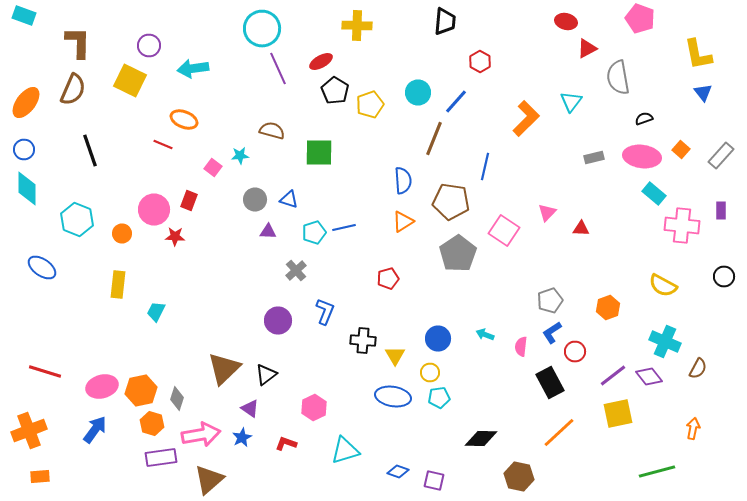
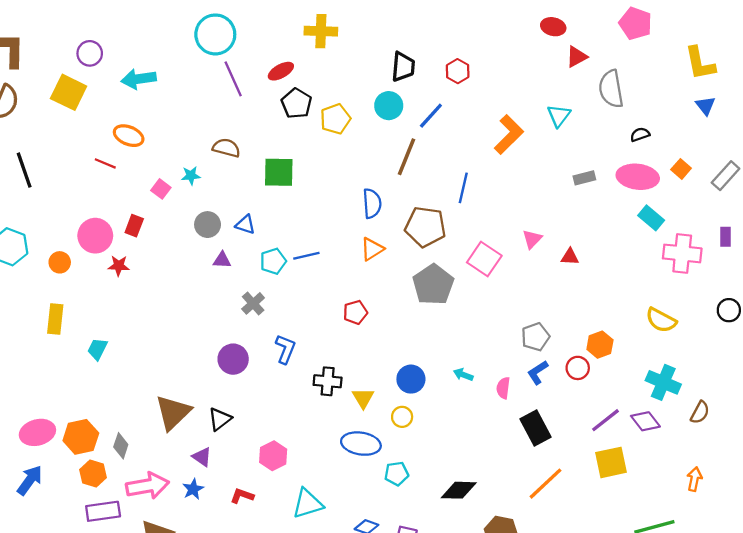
black trapezoid: (445, 22) -> (403, 67), moved
red circle: (575, 352) -> (578, 368), moved
cyan pentagon: (439, 398) -> (396, 474), moved

